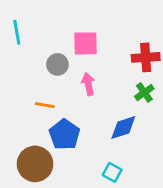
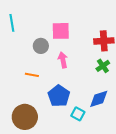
blue diamond: (123, 127) -> (99, 99), moved
blue pentagon: (64, 135) -> (59, 96), moved
cyan square: (112, 172) -> (78, 114), moved

